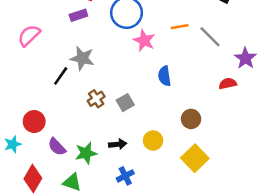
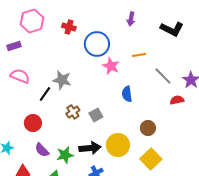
purple rectangle: (78, 15) -> (14, 46), moved
pink semicircle: (29, 35) -> (20, 76), moved, turned 66
gray line: (210, 37) -> (163, 76), moved
red circle: (34, 122) -> (33, 123), moved
yellow circle: (153, 140) -> (118, 145), size x1.5
black arrow: (118, 144) -> (90, 148), size x1.5

